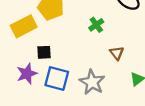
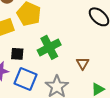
green cross: (96, 25) -> (49, 47), moved, size x1.6

